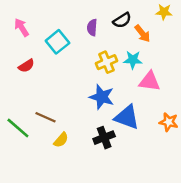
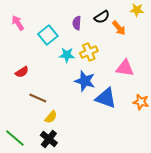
cyan star: (133, 60) -> (67, 55), moved
red semicircle: (26, 66) -> (22, 72), moved
green line: (18, 128) -> (15, 138), moved
black cross: (104, 138) -> (49, 139), moved, turned -30

